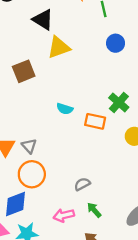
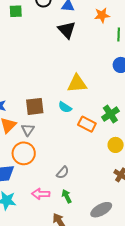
yellow triangle: (59, 47) -> (77, 84), moved
brown square: (24, 71) -> (35, 106), moved
gray semicircle: (82, 184) -> (63, 172), turned 144

